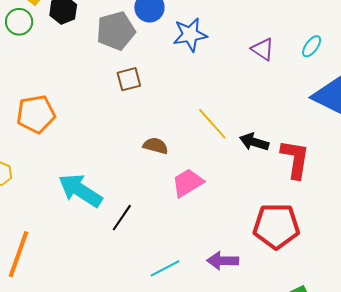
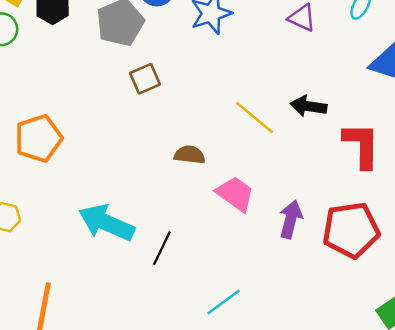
black arrow: (254, 142) -> (309, 106), moved
pink trapezoid: (188, 183) -> (235, 194), turned 76
purple arrow: (223, 261) -> (291, 219), moved, turned 112

